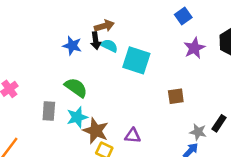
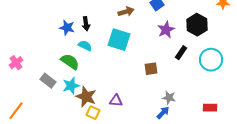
brown arrow: (104, 26) -> (126, 12), moved
cyan semicircle: (109, 46) -> (85, 46), moved
gray rectangle: (49, 111) -> (48, 81), turned -56
black rectangle: (219, 123) -> (181, 53), moved

